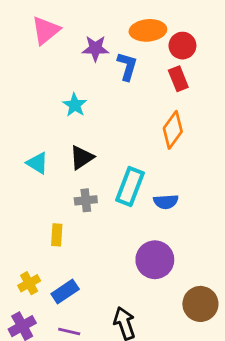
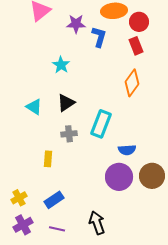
blue semicircle: (166, 202) -> (127, 150), moved
yellow cross: (29, 283) -> (19, 198), moved
brown circle: (200, 304) -> (152, 176), moved

